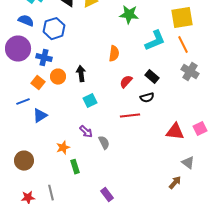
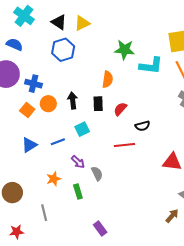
green star: (129, 15) -> (124, 50), moved
blue hexagon: (54, 29) -> (63, 50), moved
cyan L-shape: (155, 41) -> (151, 66), turned 30
black rectangle: (152, 77) -> (98, 104), moved, turned 48
blue line: (23, 102) -> (58, 142), moved
green rectangle: (75, 167) -> (78, 192), moved
gray line: (51, 193) -> (44, 213), moved

